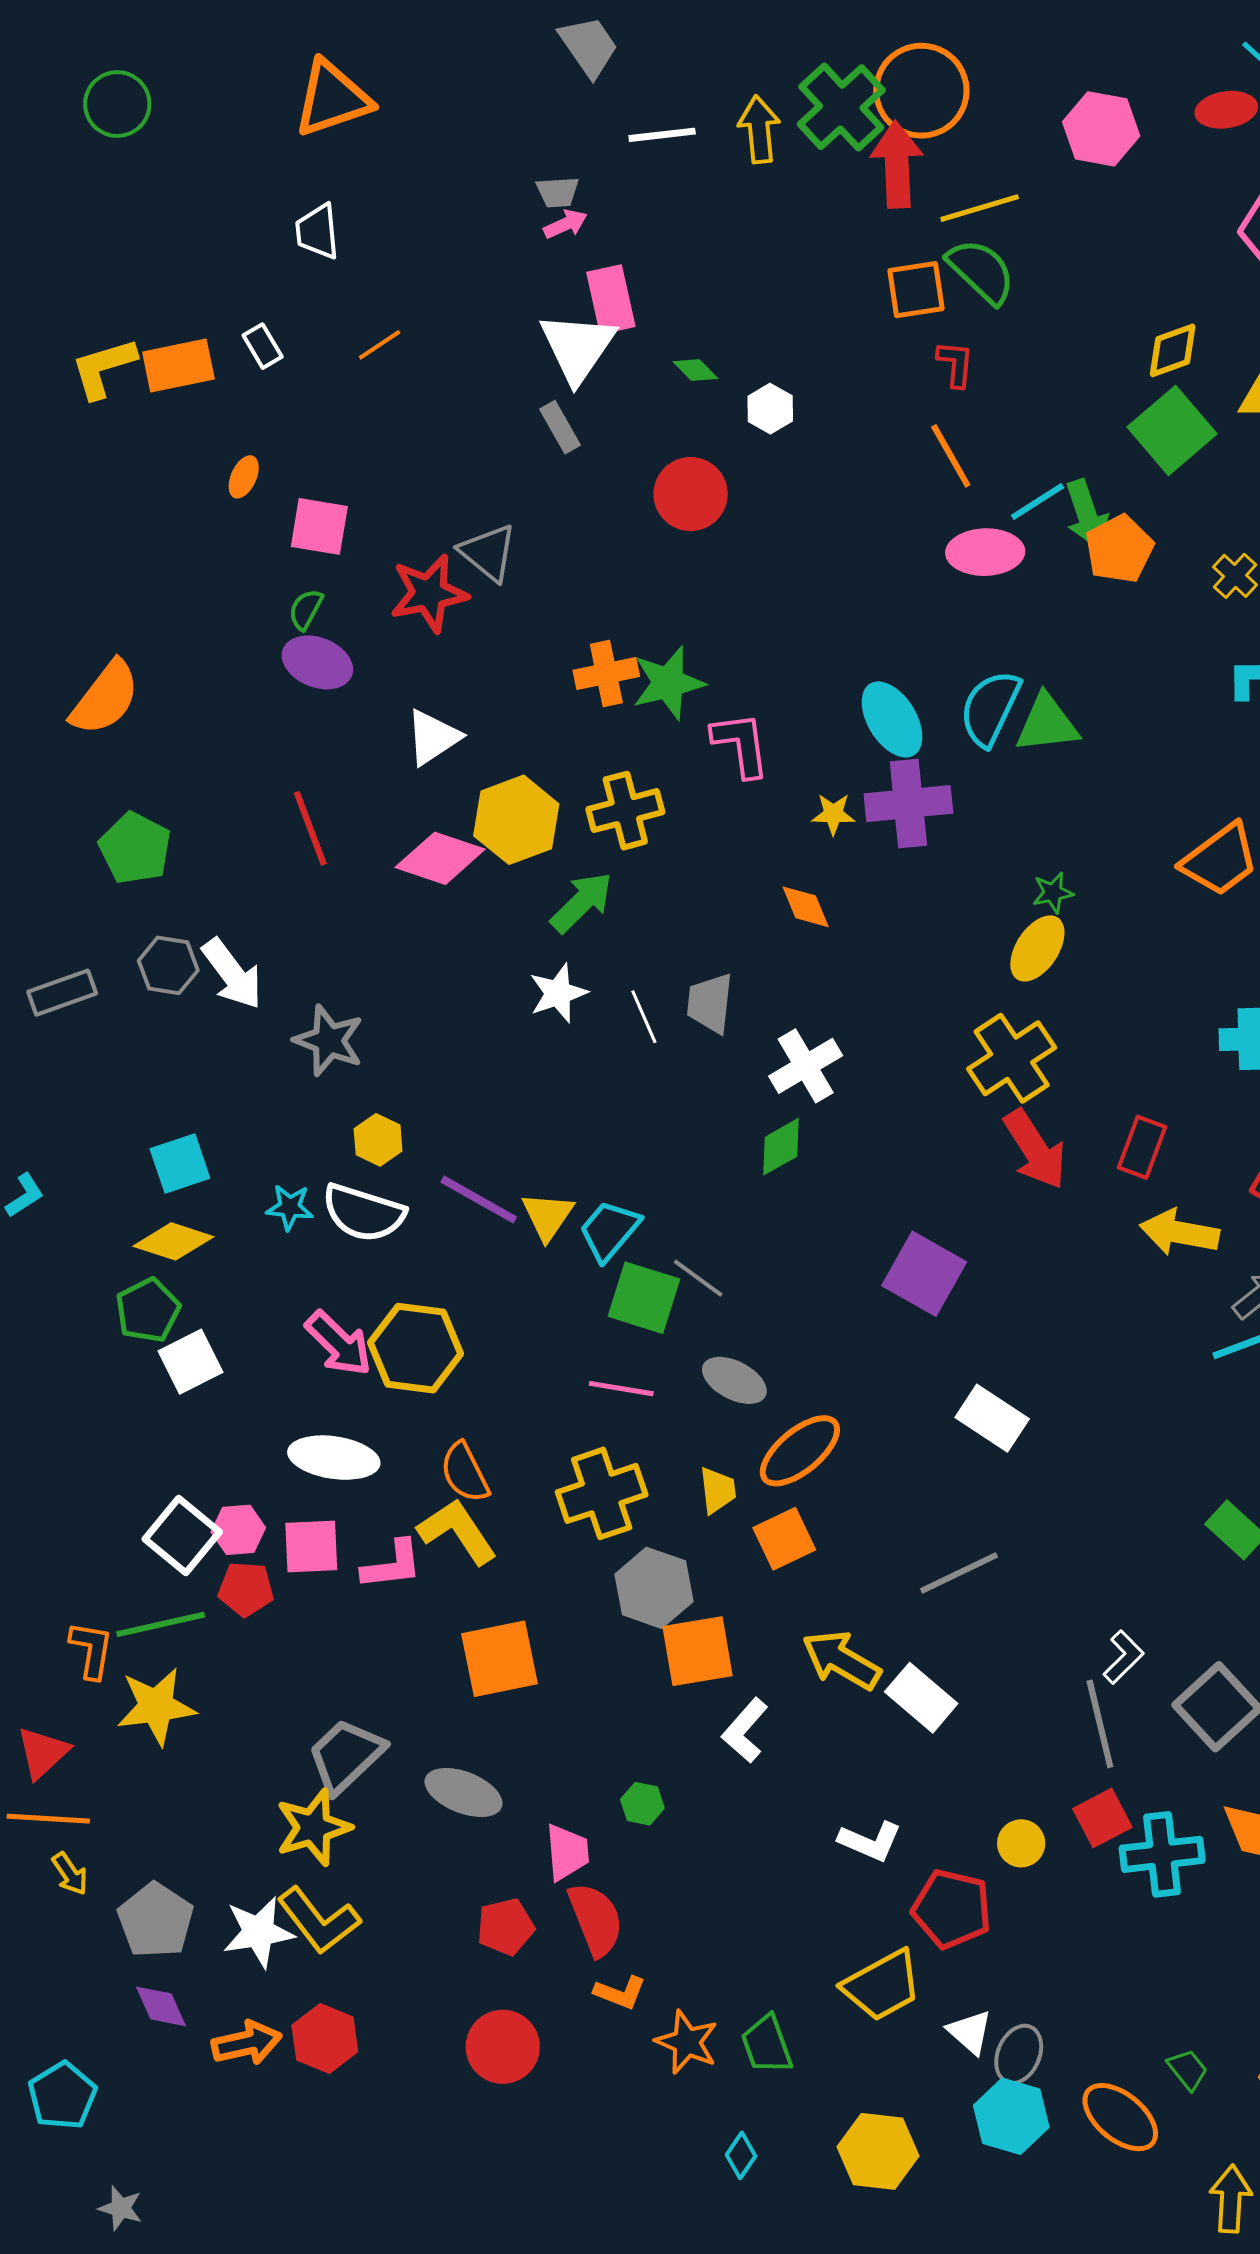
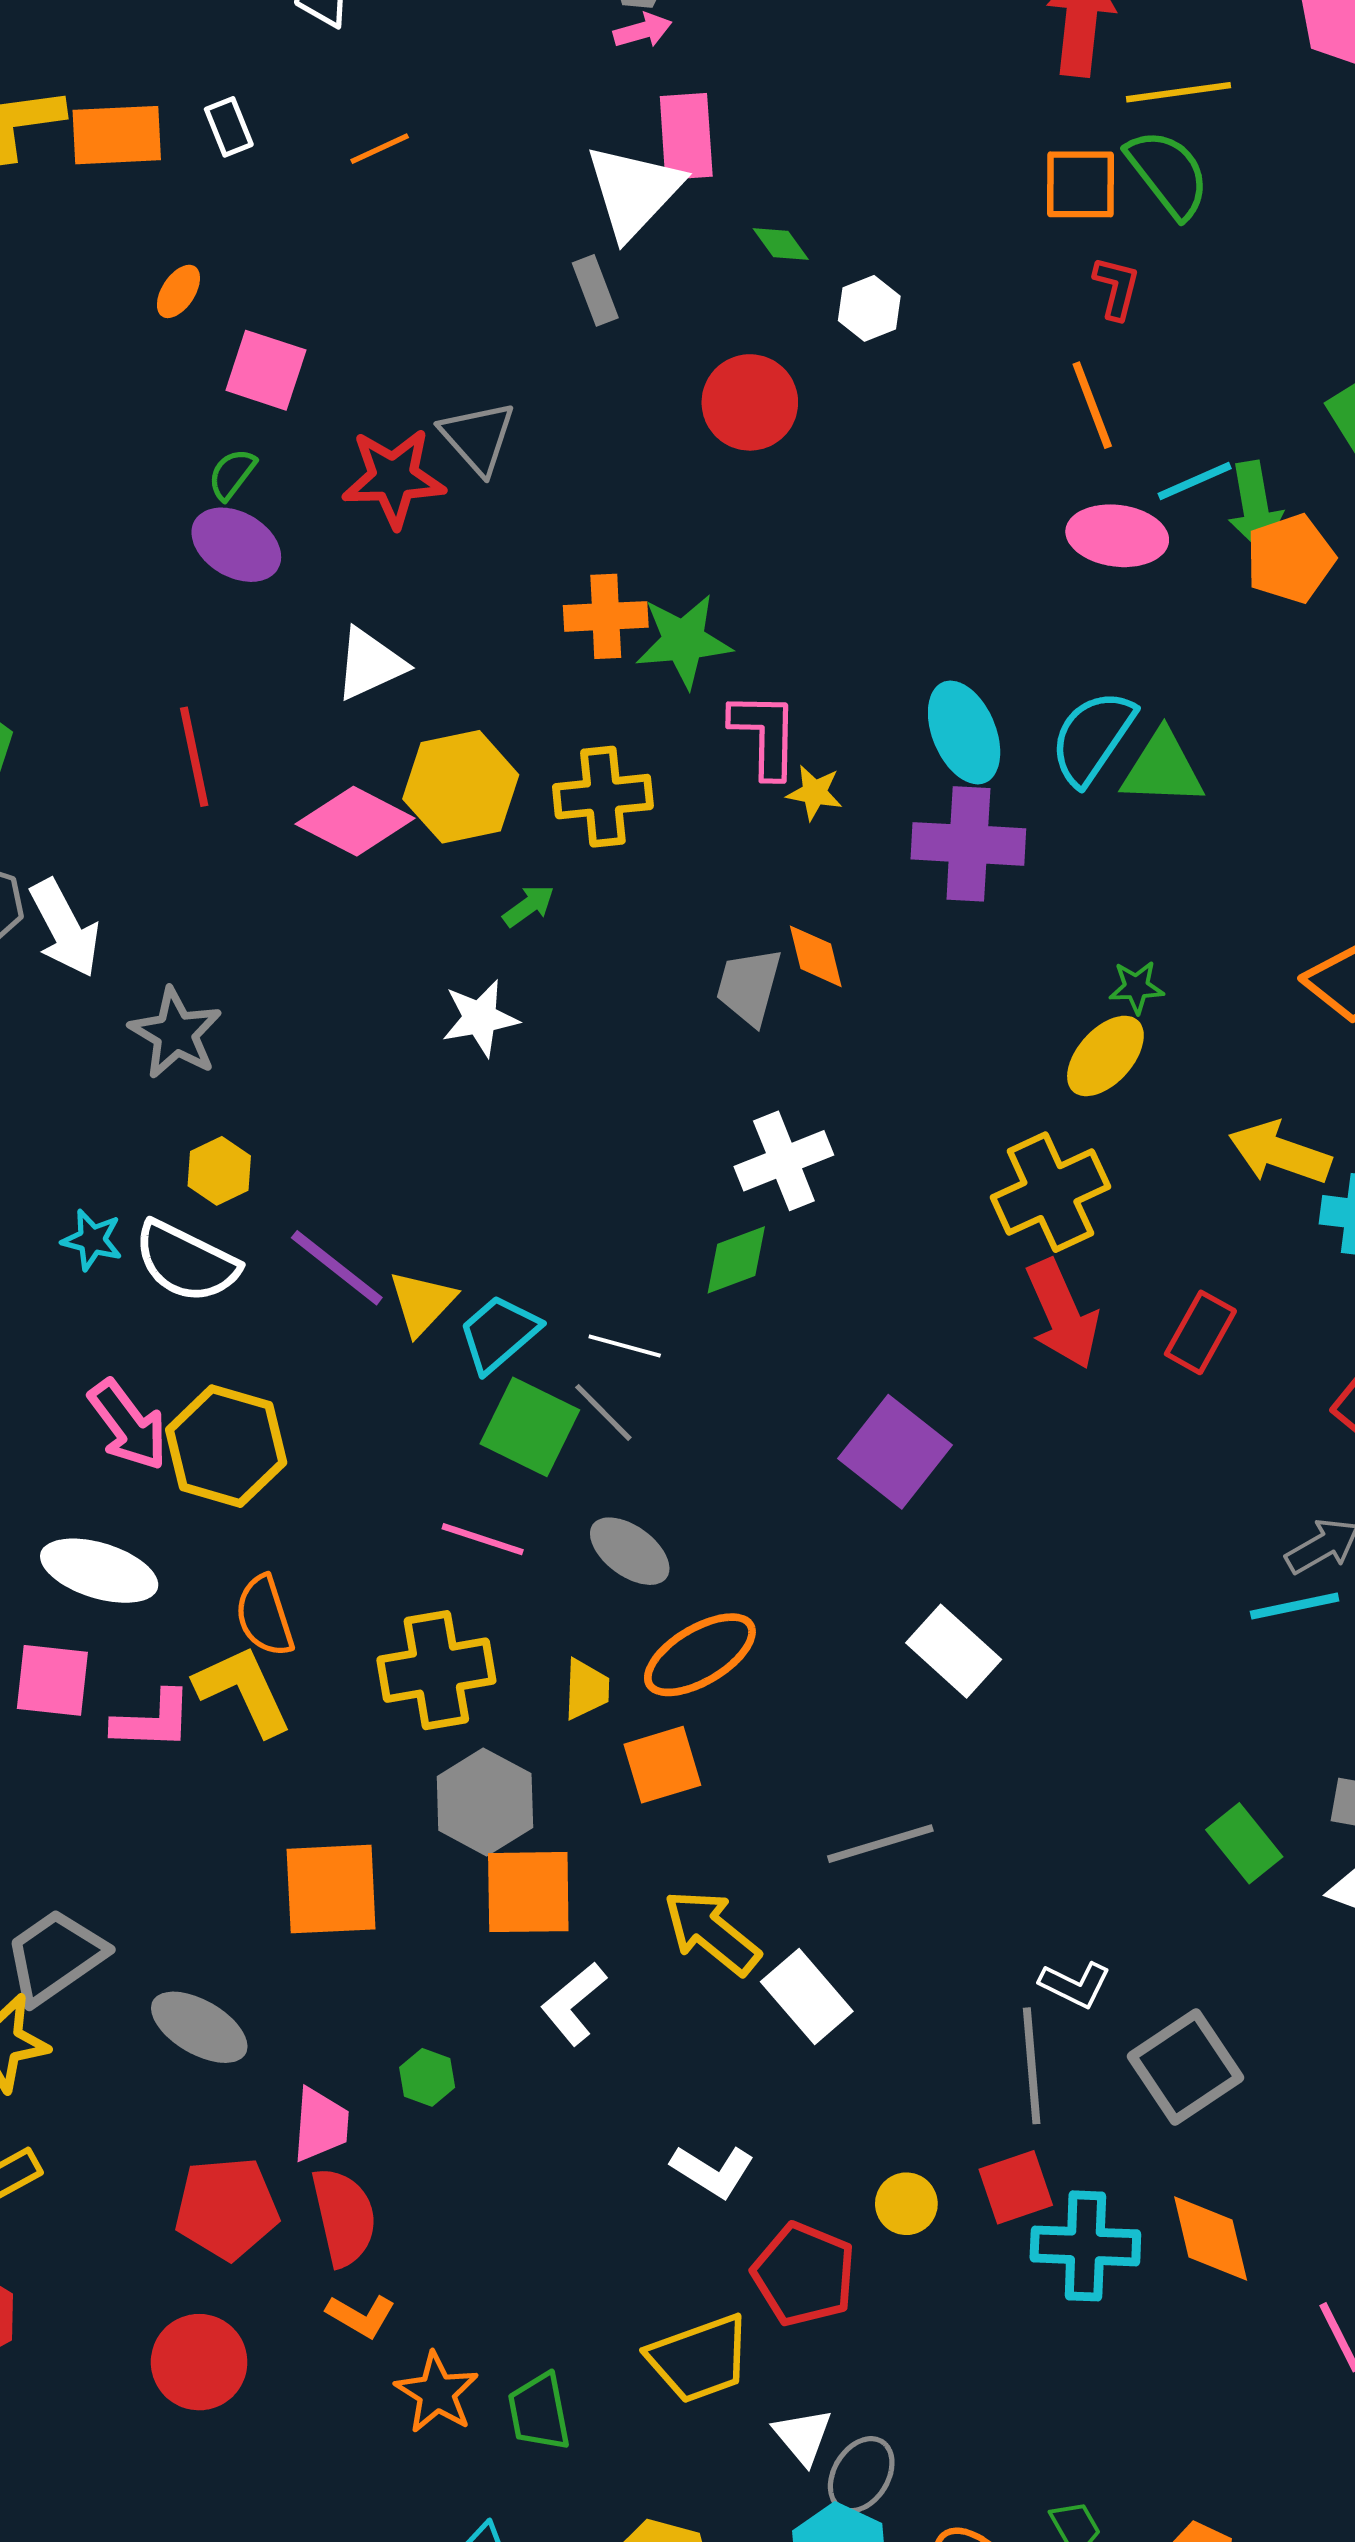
yellow star: (833, 814) -> (815, 793), moved
green arrow: (582, 902) -> (529, 906), size x0.6
gray trapezoid: (710, 1003) -> (749, 986), moved
white line: (644, 1017) -> (625, 1346), moved, turned -60
yellow arrow: (1179, 1232) -> (1280, 1153), moved
white L-shape: (1123, 1657) -> (1075, 1985), turned 62
orange square: (499, 1659) -> (331, 1889), moved
red pentagon: (506, 1927) -> (227, 2208), size x1.4

